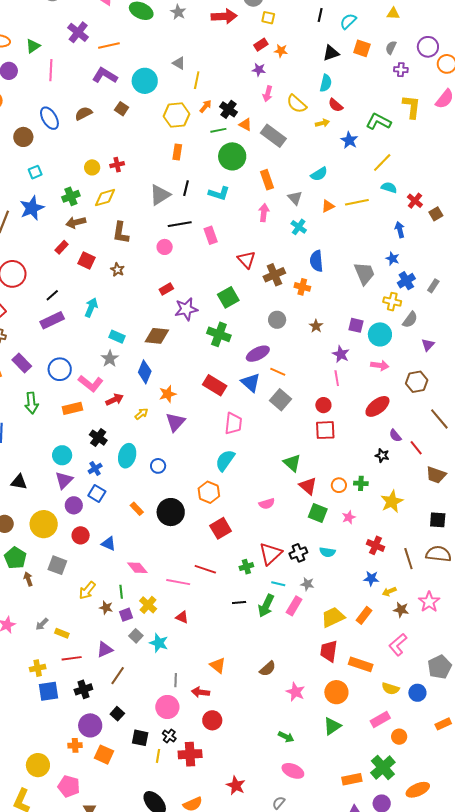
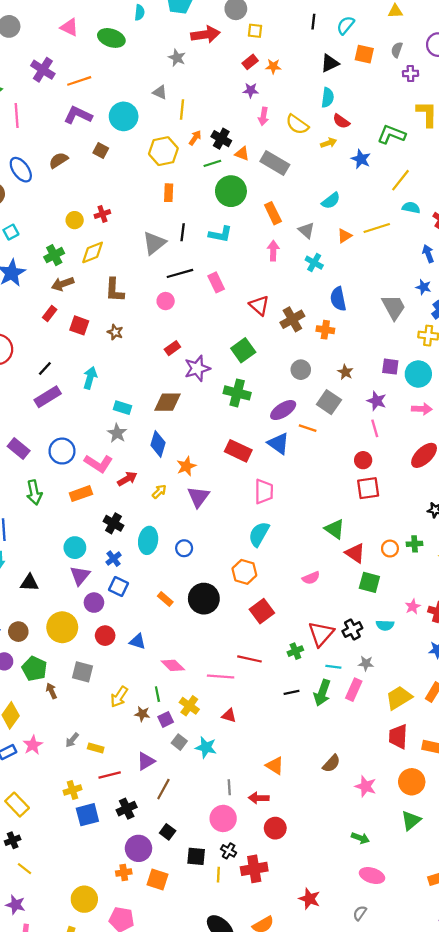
gray star: (178, 12) -> (177, 58), moved
gray square: (281, 400) -> (329, 402), moved
pink star: (349, 517) -> (413, 607), moved

